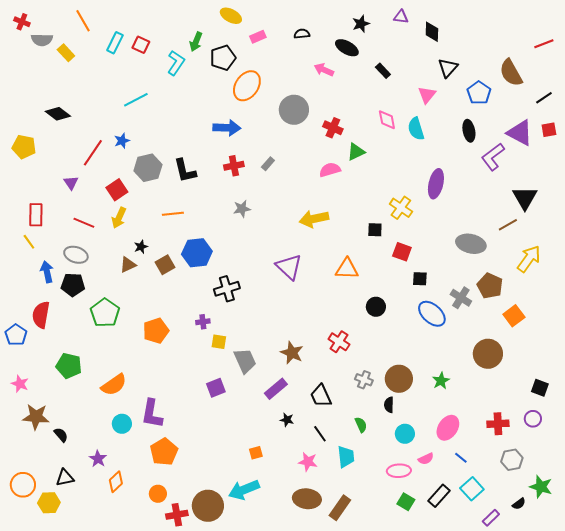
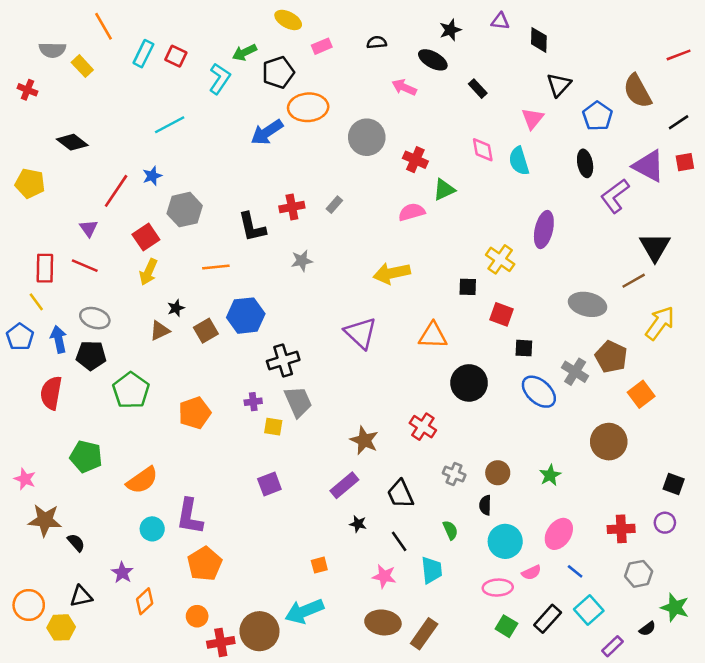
red cross: (22, 22) -> (27, 90), moved
green arrow: (196, 42) -> (244, 52), turned 42
orange ellipse: (247, 86) -> (308, 107), turned 52
blue arrow: (227, 128) -> (267, 132), moved, turned 144
black L-shape: (185, 171) -> (252, 227), moved
red line: (84, 223) -> (85, 266), moved
black circle: (376, 307) -> (469, 383), size x1.5
blue pentagon: (16, 335) -> (20, 337), moved
gray trapezoid: (245, 361) -> (298, 402), moved
brown circle: (399, 379) -> (498, 473), size x0.7
cyan circle: (405, 434) -> (505, 541), size x1.4

